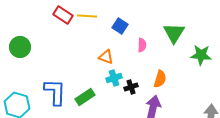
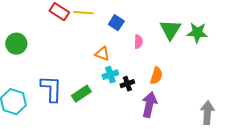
green star: (201, 55) -> (197, 33), moved

